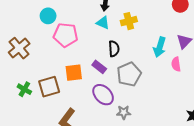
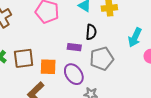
purple rectangle: (99, 67) -> (74, 47), turned -40
orange square: (74, 73) -> (48, 67), moved

